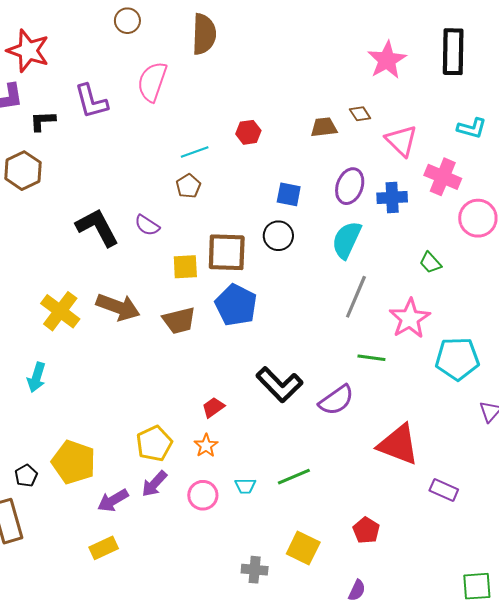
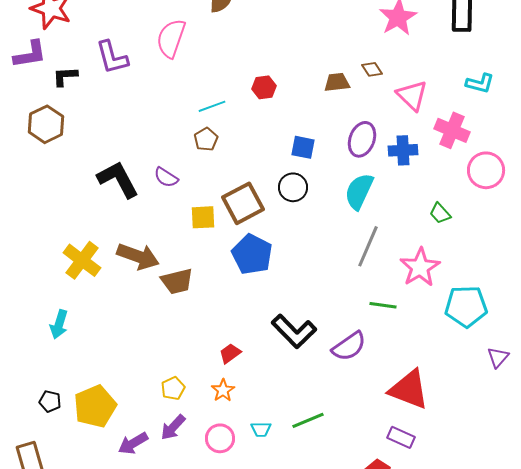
brown square: (227, 252) -> (243, 203), turned -30
brown trapezoid: (179, 321) -> (177, 281), moved
yellow pentagon: (154, 444) -> (173, 388), size x0.7
yellow pentagon: (74, 462) -> (95, 406), turned 30
black pentagon: (26, 476) -> (50, 401), moved, turned -30
purple rectangle: (444, 490) -> (401, 437), moved

